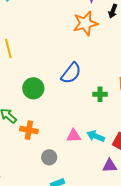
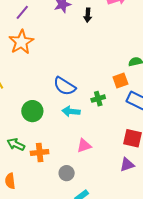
orange star: (85, 23) -> (21, 42), moved
blue semicircle: (71, 73) -> (65, 86), turned 100
cyan arrow: (96, 136) -> (71, 111), moved

